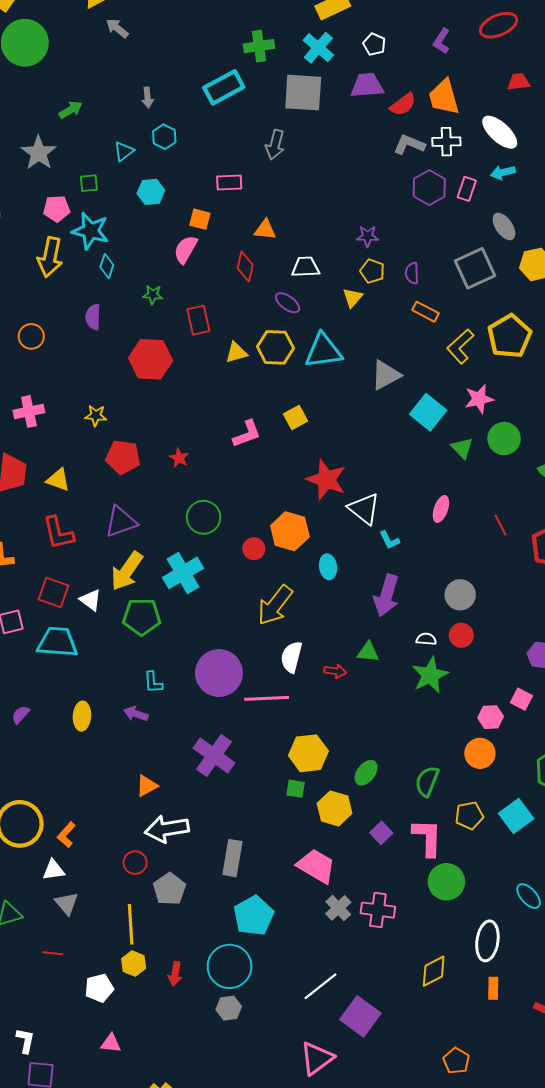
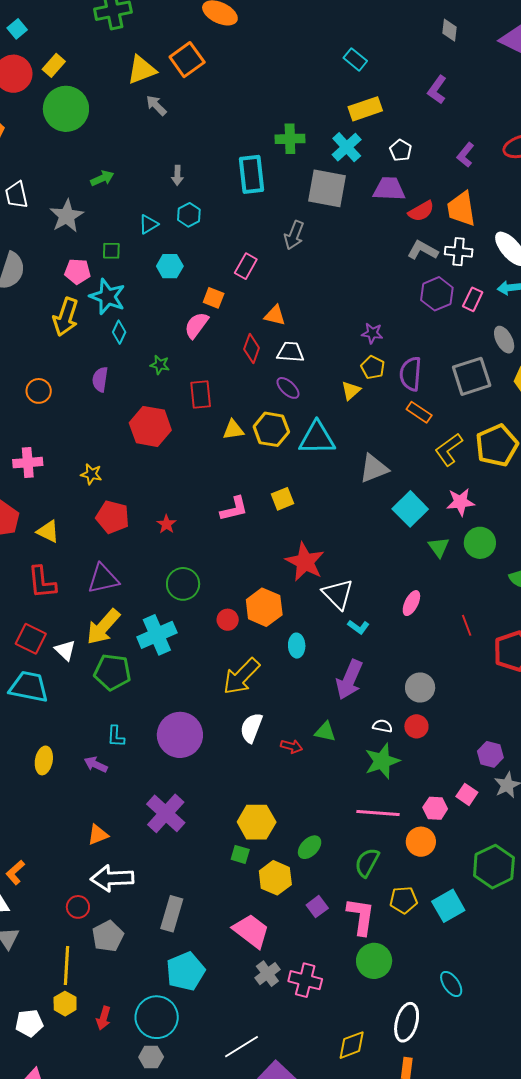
cyan rectangle: (224, 87) -> (252, 174), turned -75
pink rectangle: (229, 183) -> (246, 266), turned -65
white trapezoid: (305, 267) -> (290, 352), moved
purple semicircle: (412, 273) -> (411, 374), size x1.6
cyan L-shape: (389, 540) -> (358, 627), turned -35
pink line: (267, 698) -> (378, 813), moved

